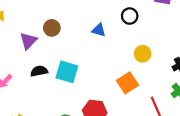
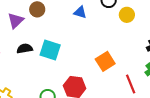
yellow circle: (143, 54) -> (127, 15), moved

